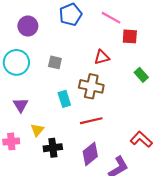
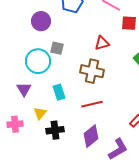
purple circle: (28, 26) -> (41, 21), moved
cyan circle: (16, 62) -> (38, 61), moved
cyan rectangle: (64, 99) -> (59, 92), moved

